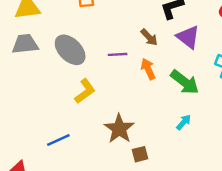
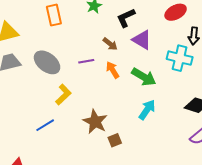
cyan arrow: (184, 122) -> (147, 110), size x1.5
blue line: (58, 140) -> (45, 125), moved

